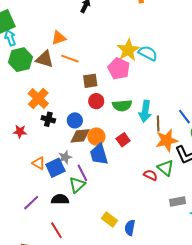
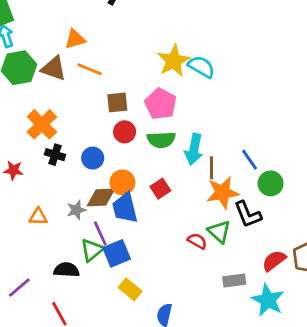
pink pentagon: (119, 69) -> (161, 104), moved
brown diamond: (80, 136) -> (101, 197), moved
orange triangle: (39, 163) -> (38, 217), turned -32
blue square: (55, 168) -> (117, 253), moved
purple line: (31, 203) -> (19, 288), moved
yellow rectangle: (109, 219) -> (130, 289), moved

